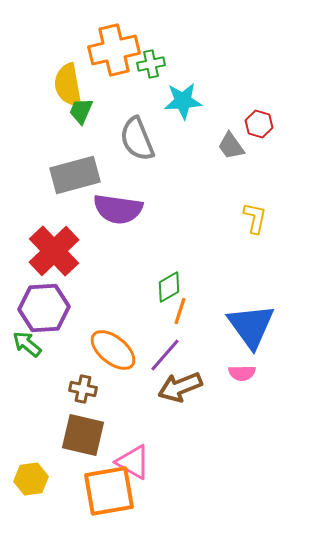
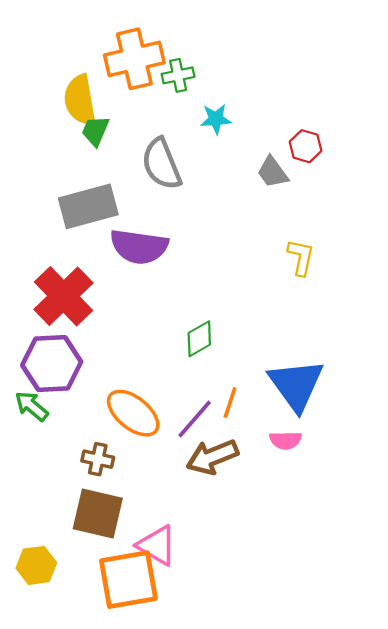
cyan star: (183, 101) -> (216, 119), size x0.7
orange line: (180, 311) -> (230, 402), moved

